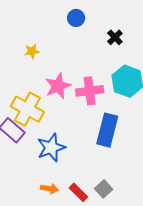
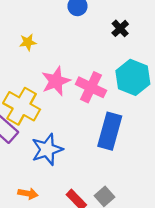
pink cross: (90, 91) -> (91, 87), turned 32
orange arrow: (50, 189) -> (28, 194), moved

